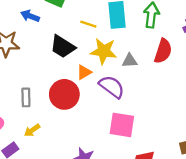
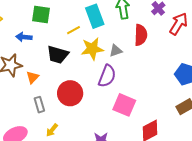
yellow line: (88, 24) -> (73, 30), turned -32
orange triangle: (84, 72) -> (33, 77), moved
purple semicircle: (112, 87) -> (107, 76), turned 90
pink square: (122, 125) -> (124, 105), turned 30

